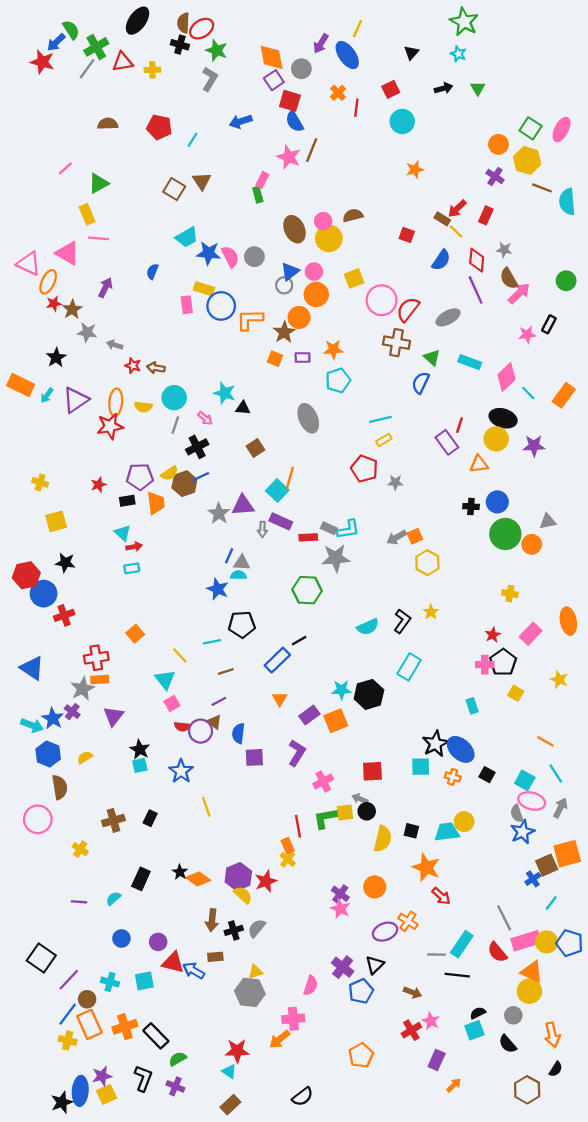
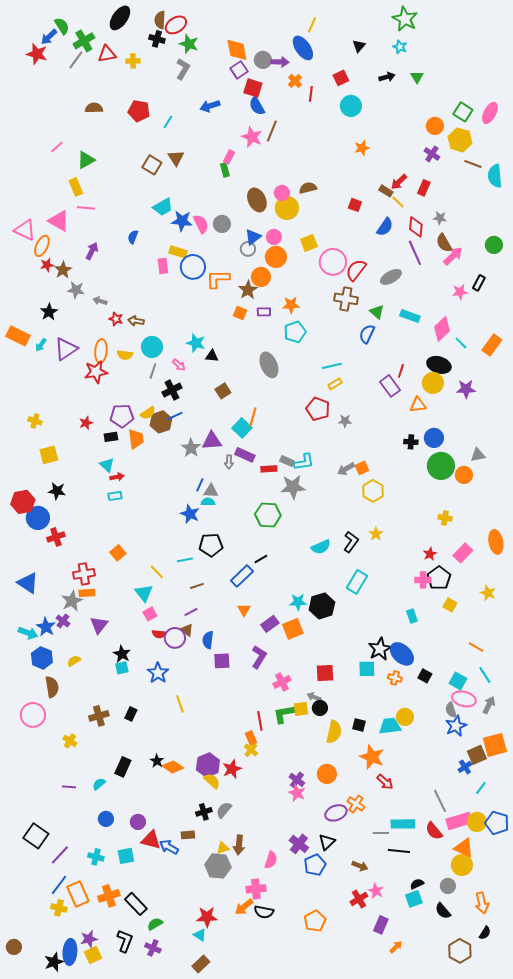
purple arrow: (321, 44) -> (280, 62), moved, turned -120
brown arrow: (212, 920) -> (239, 845), moved
cyan rectangle: (462, 944) -> (403, 824), turned 55
brown circle: (87, 999) -> (14, 947), moved
black semicircle: (303, 1097) -> (264, 912), moved, turned 48

